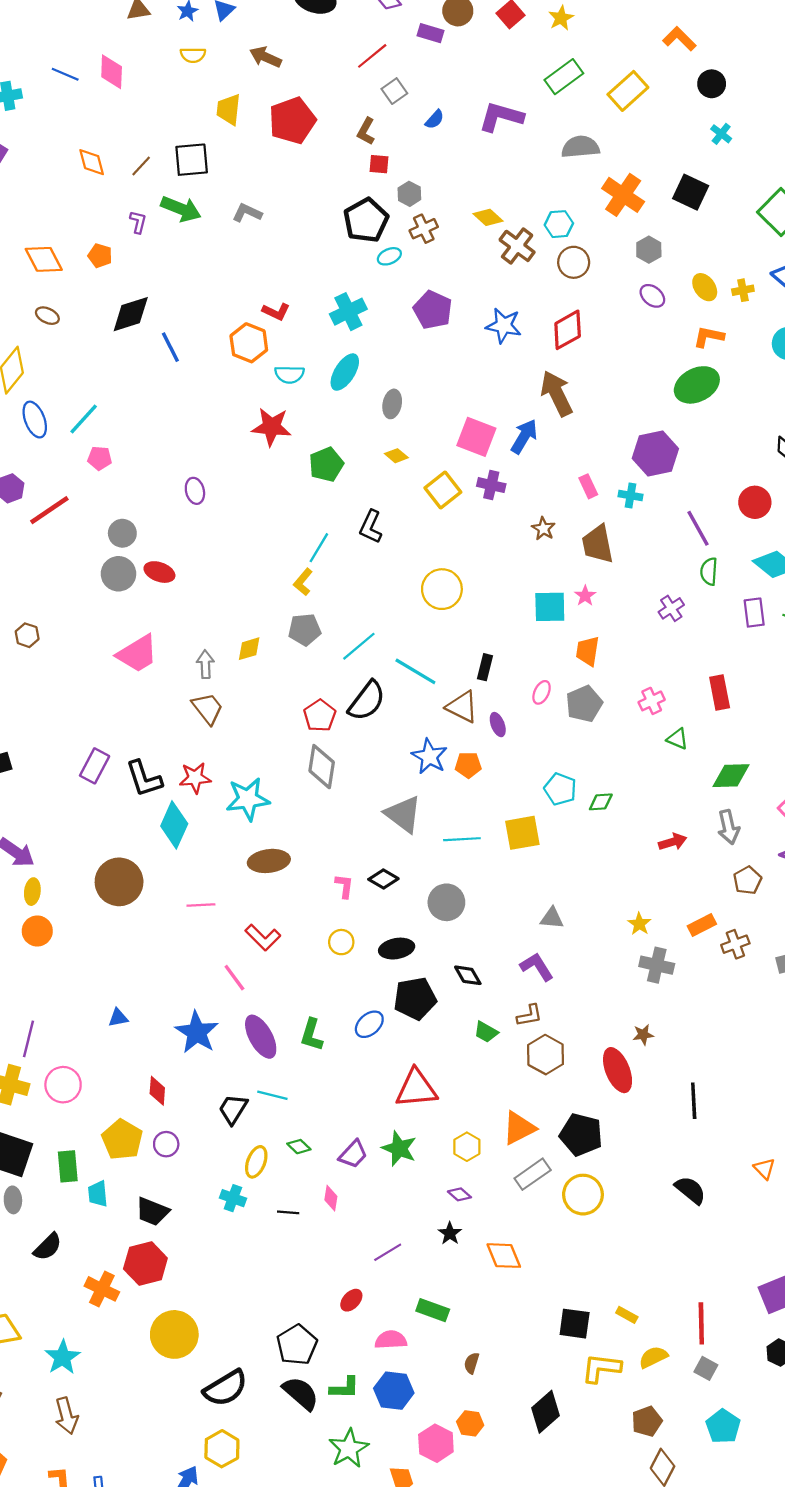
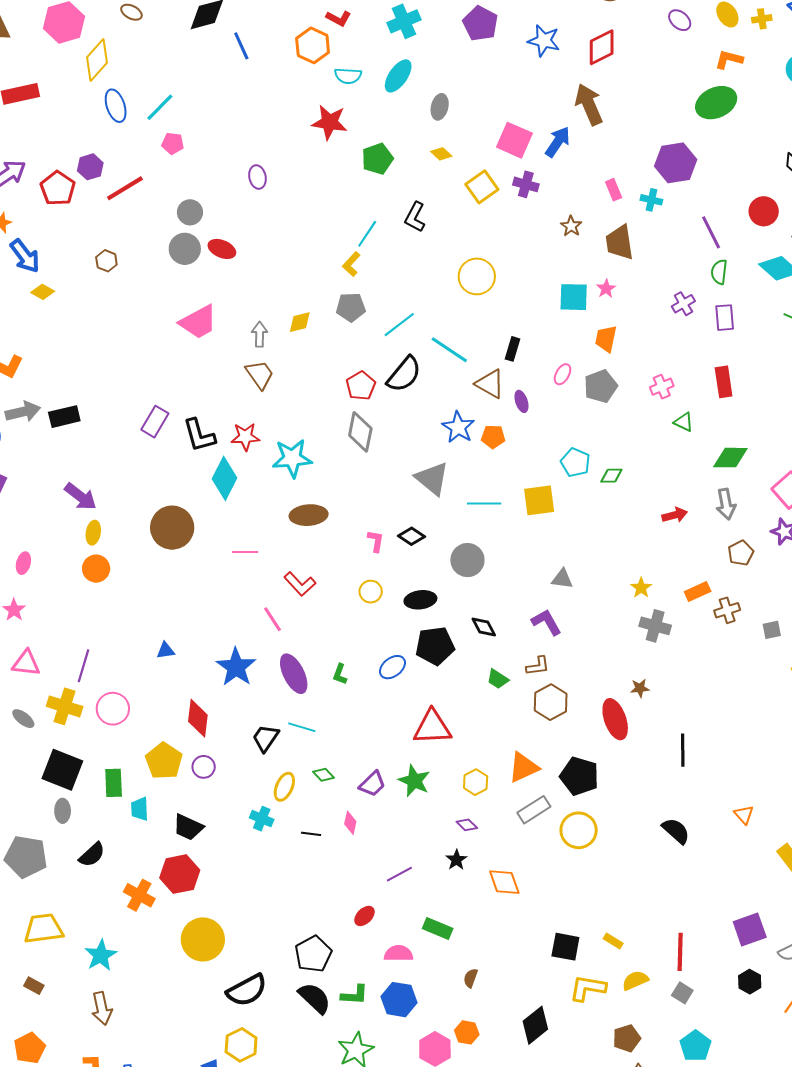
purple rectangle: (754, 613) -> (725, 318), moved
brown hexagon: (27, 635) -> (106, 261), moved
green L-shape: (312, 1035) -> (340, 674), size x0.7
red diamond: (157, 1091) -> (198, 718), size x1.4

